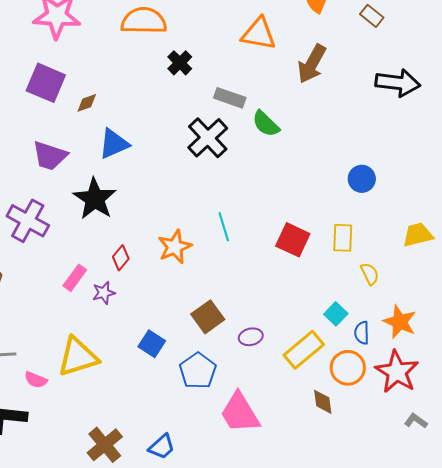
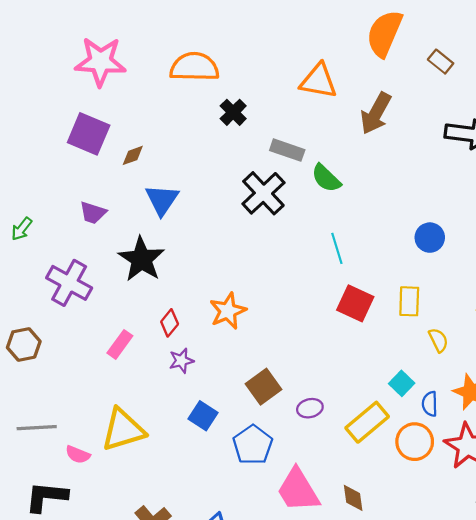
blue triangle: (114, 144) -> (162, 200), turned -32
purple trapezoid: (50, 156) -> (93, 213), size x0.7
cyan line: (224, 227) -> (337, 248), moved
purple star: (104, 293) -> (181, 361), moved
brown diamond: (323, 402) -> (353, 498), moved

